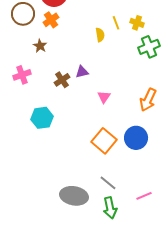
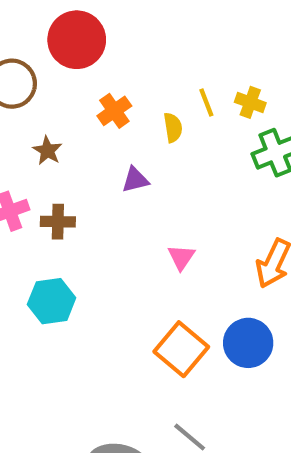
orange cross: (51, 20) -> (114, 111), moved
purple triangle: (82, 72) -> (135, 180), moved
brown cross: (62, 80) -> (58, 222), moved, turned 35

